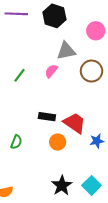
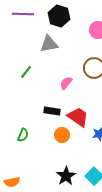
gray triangle: (66, 51) -> (49, 44), moved
pink semicircle: (51, 71) -> (66, 83), moved

